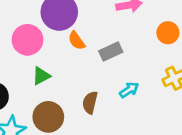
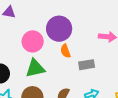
green triangle: (41, 76) -> (35, 68), size x1.5

